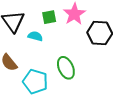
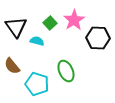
green square: (49, 17) -> (50, 23), turned -32

